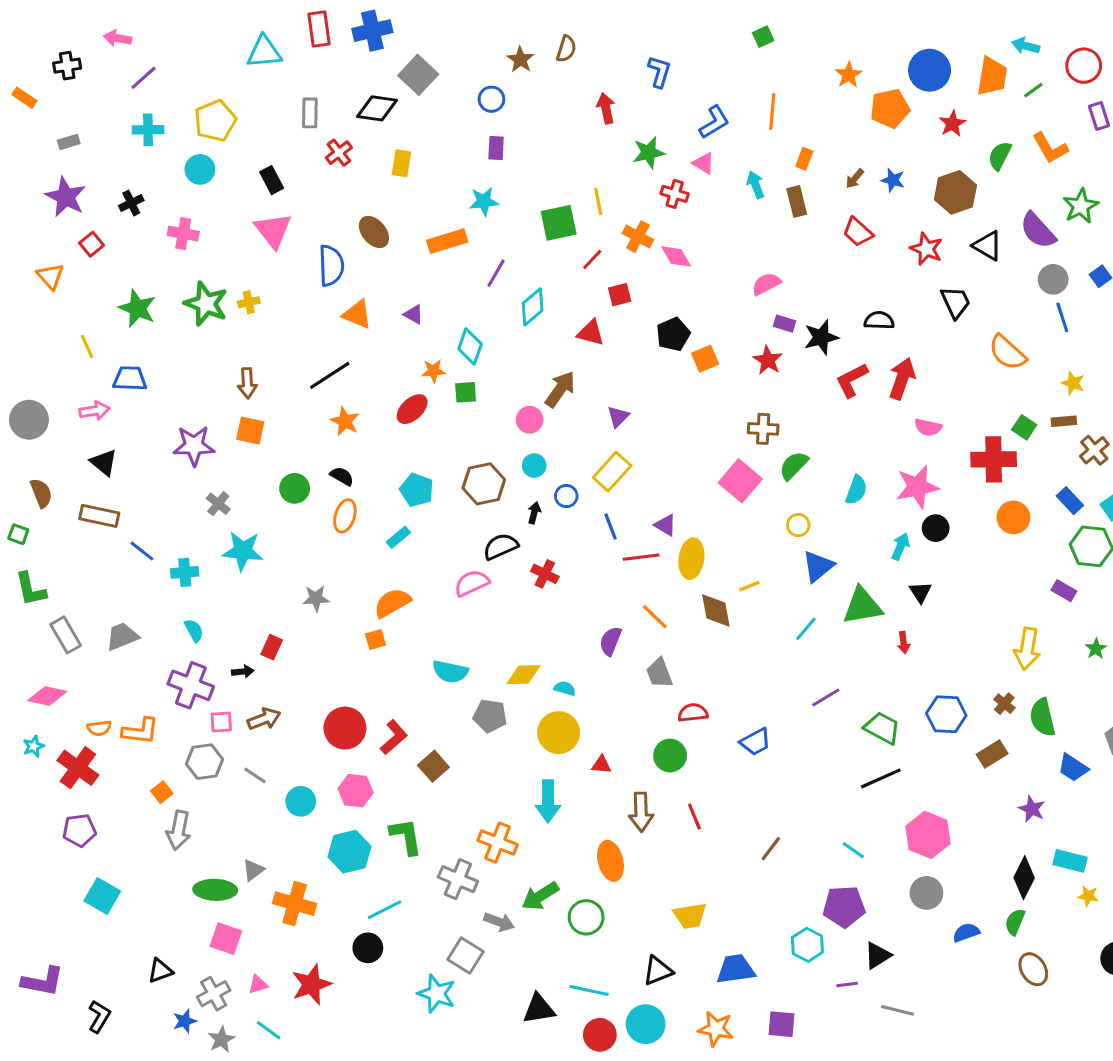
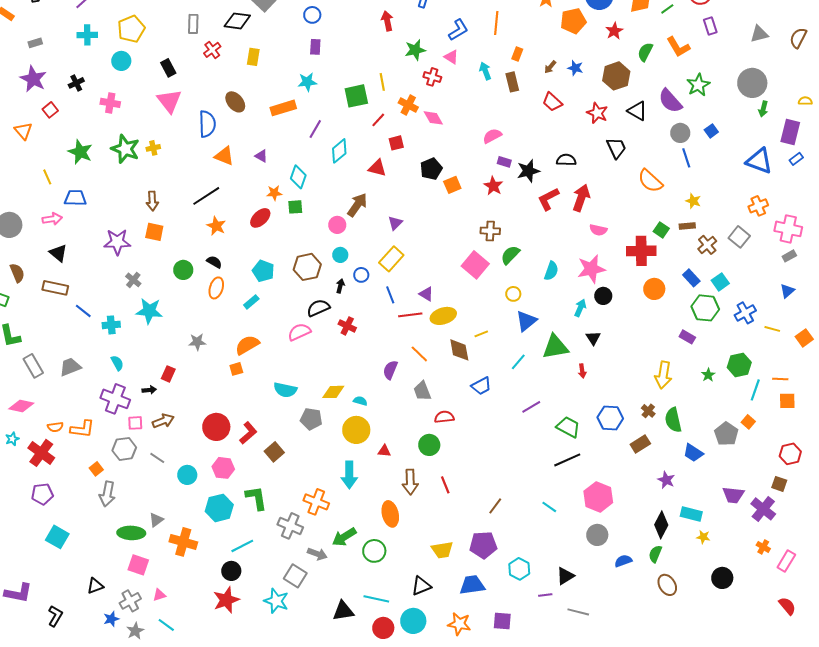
yellow ellipse: (691, 559) -> (443, 316), turned 65
blue trapezoid: (756, 742) -> (481, 386), moved
purple pentagon: (844, 907) -> (483, 545), moved
red star: (311, 984) -> (226, 600), moved

